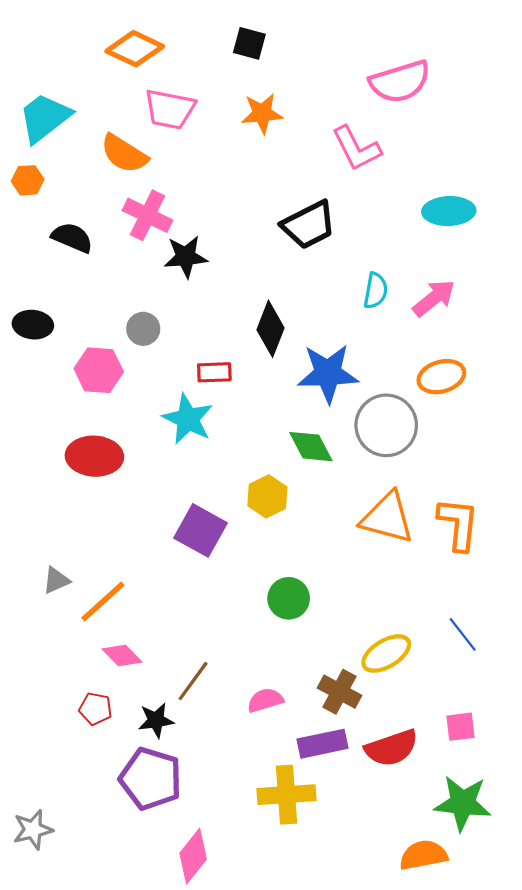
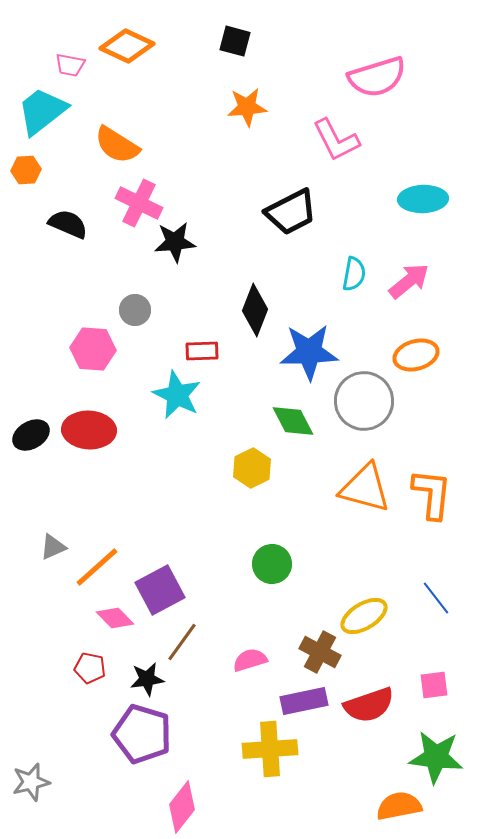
pink trapezoid: (170, 109) -> (70, 65), moved, size x0.6
black ellipse: (33, 325) -> (31, 435), moved, turned -36
purple square: (201, 530) -> (160, 590), moved, turned 33

